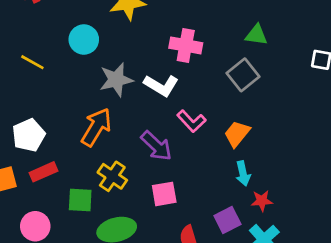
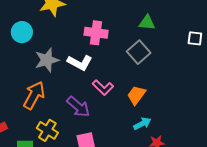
cyan arrow: (243, 173) -> (142, 124), turned -102

